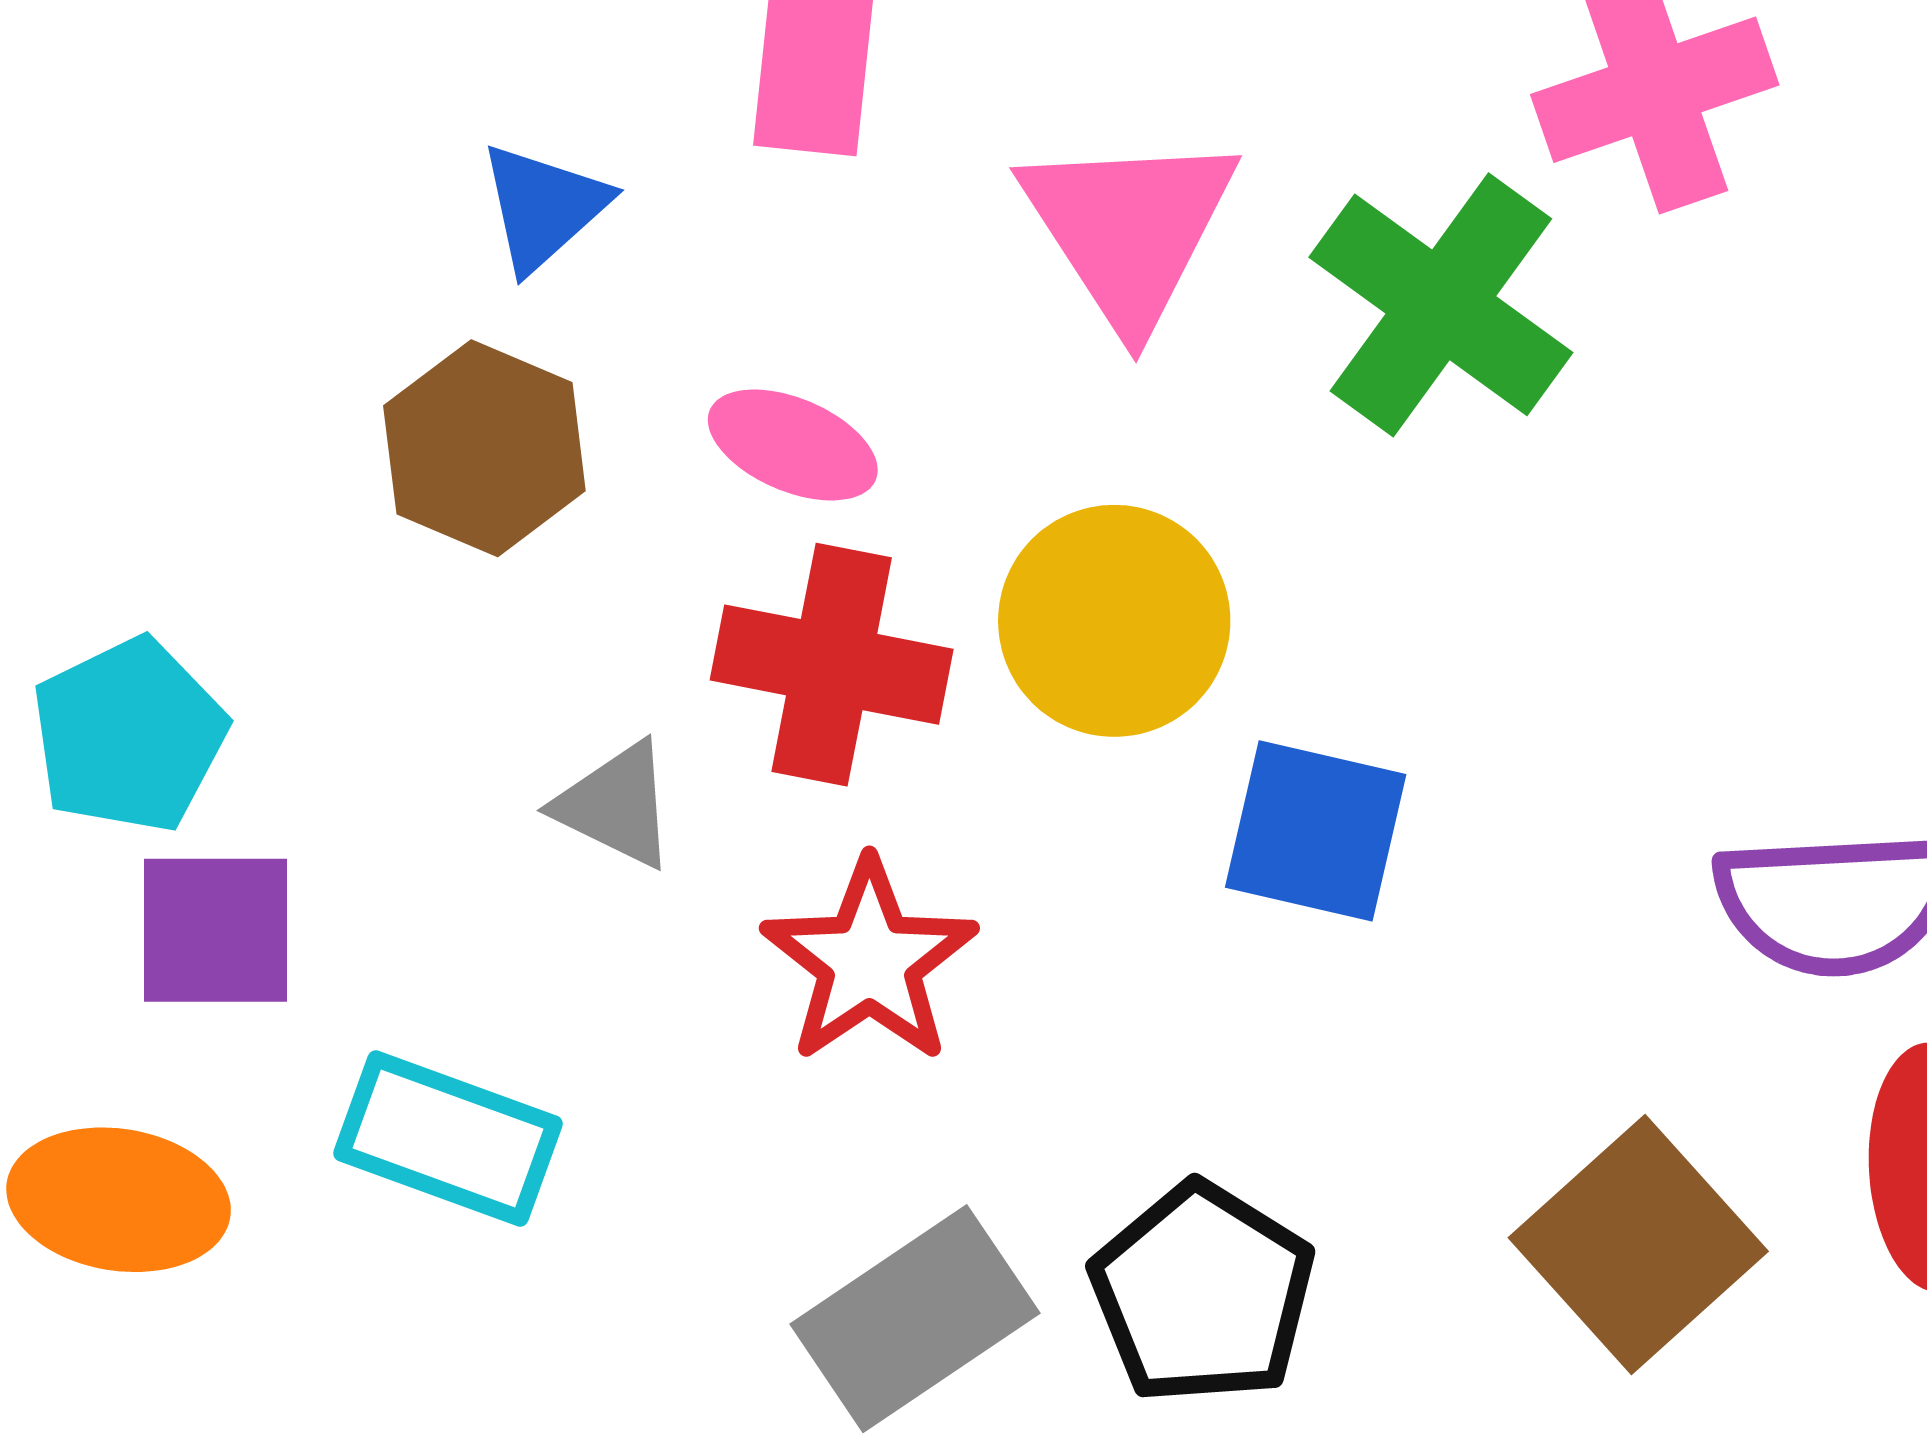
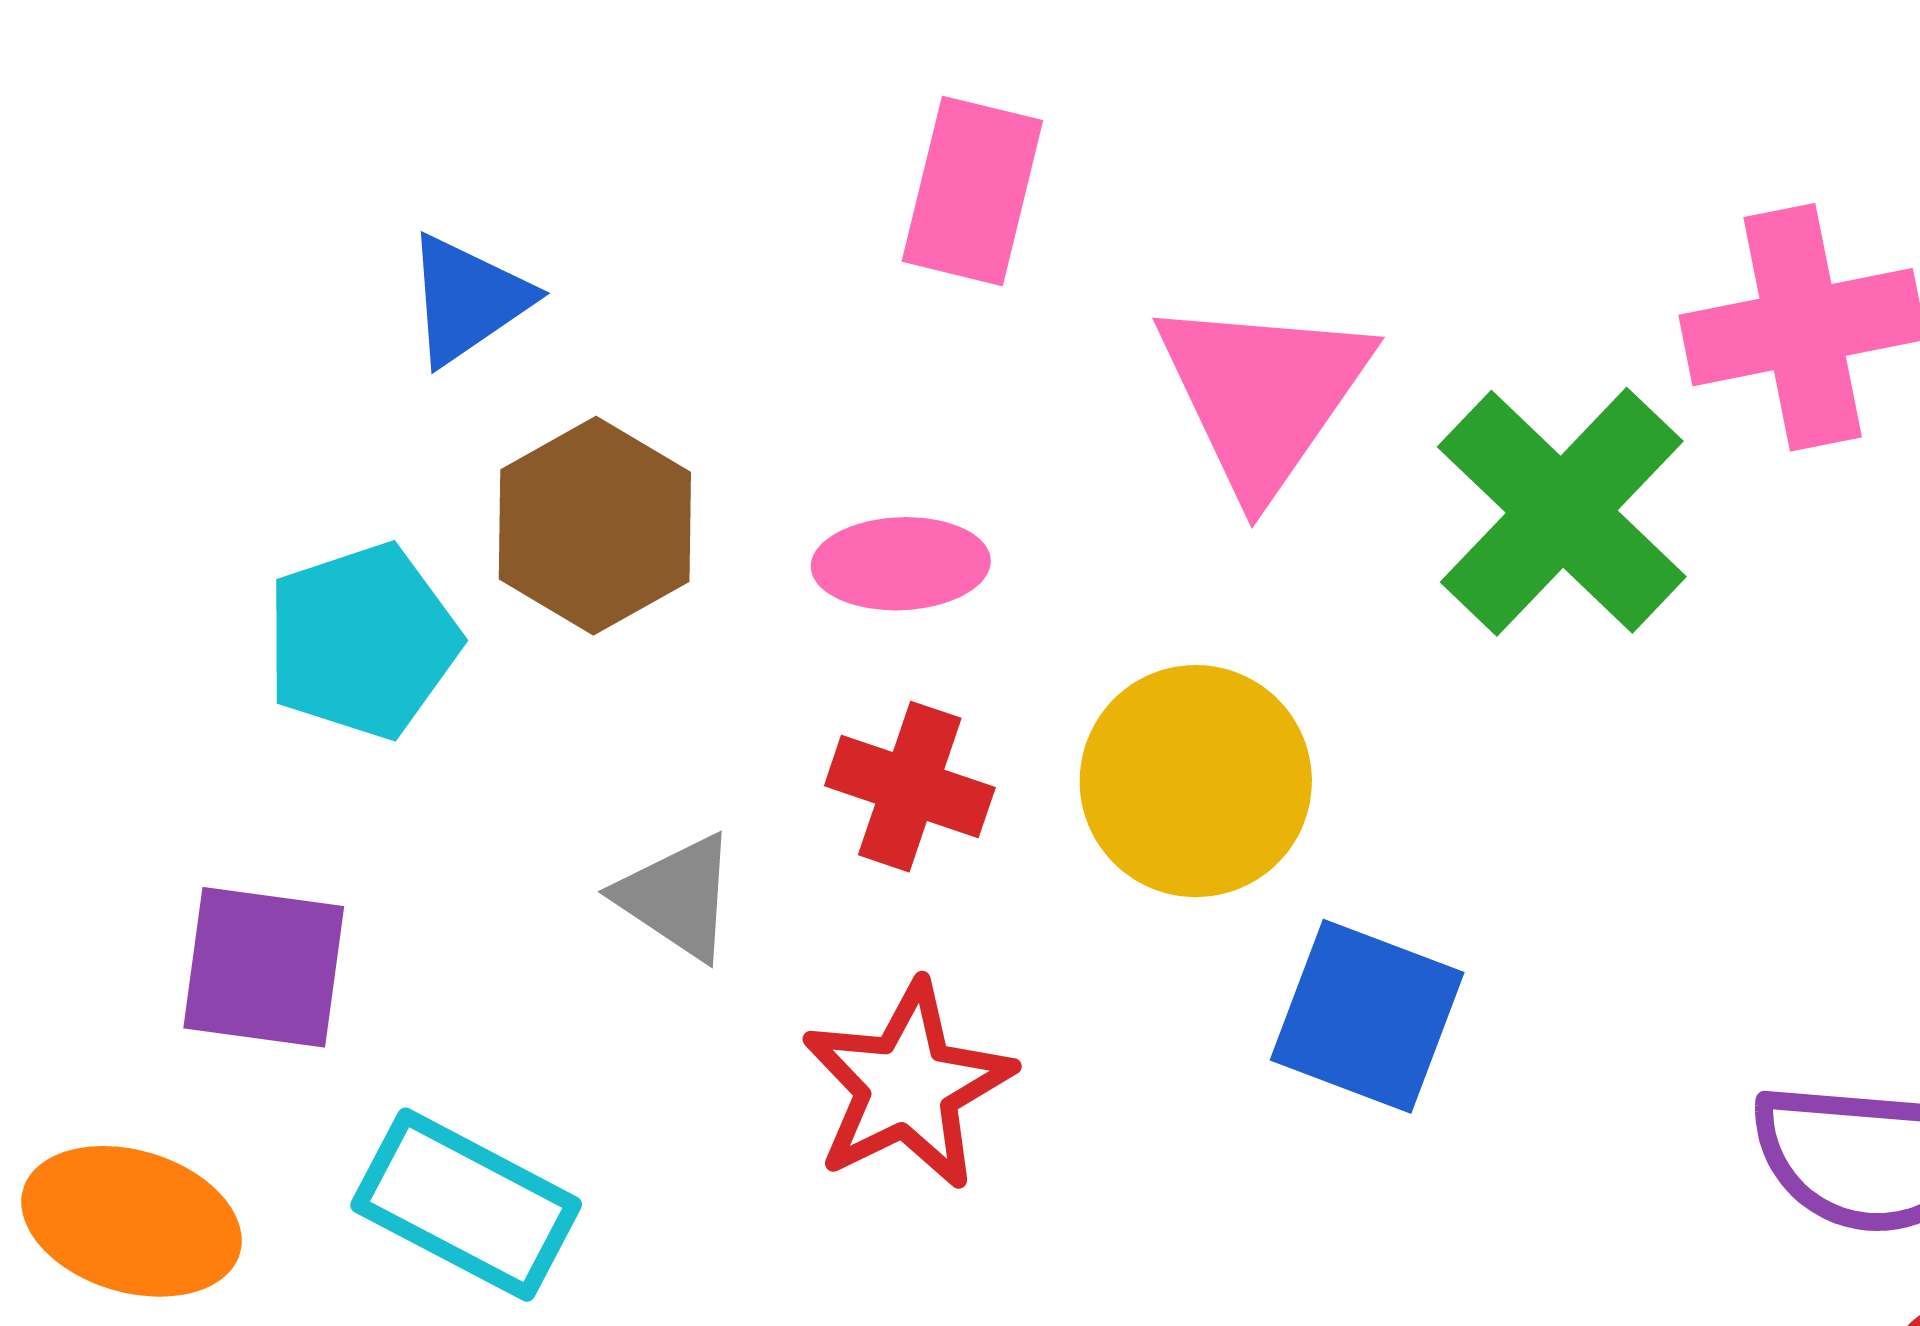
blue triangle: (543, 207) -> (468, 299), moved
pink ellipse: (793, 445) -> (901, 564), turned -33
red cross: (832, 665) -> (910, 787), size x0.7
cyan pentagon: (129, 735) -> (362, 641), moved

